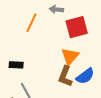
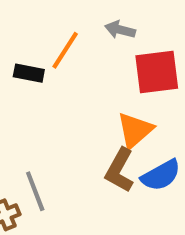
black rectangle: (16, 65) -> (29, 73), moved

